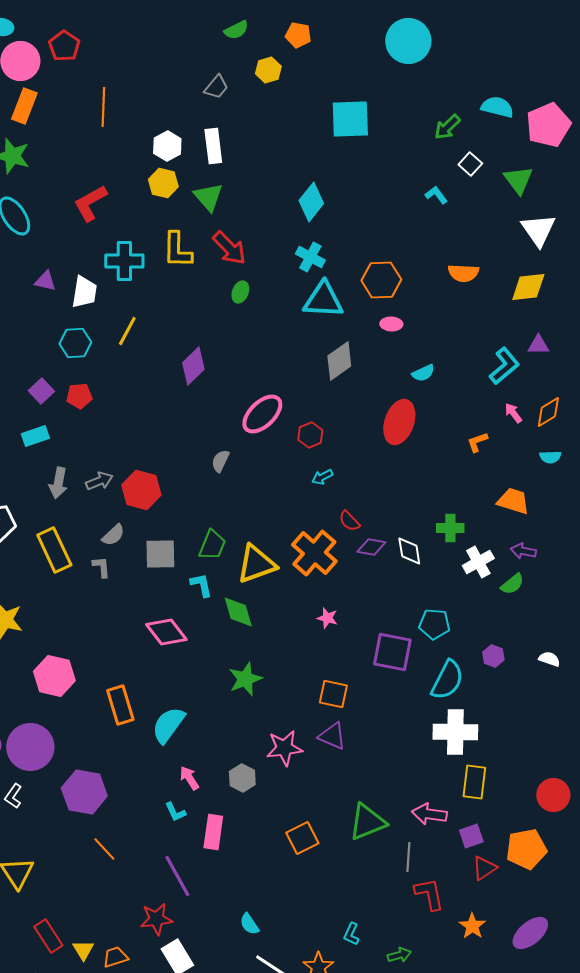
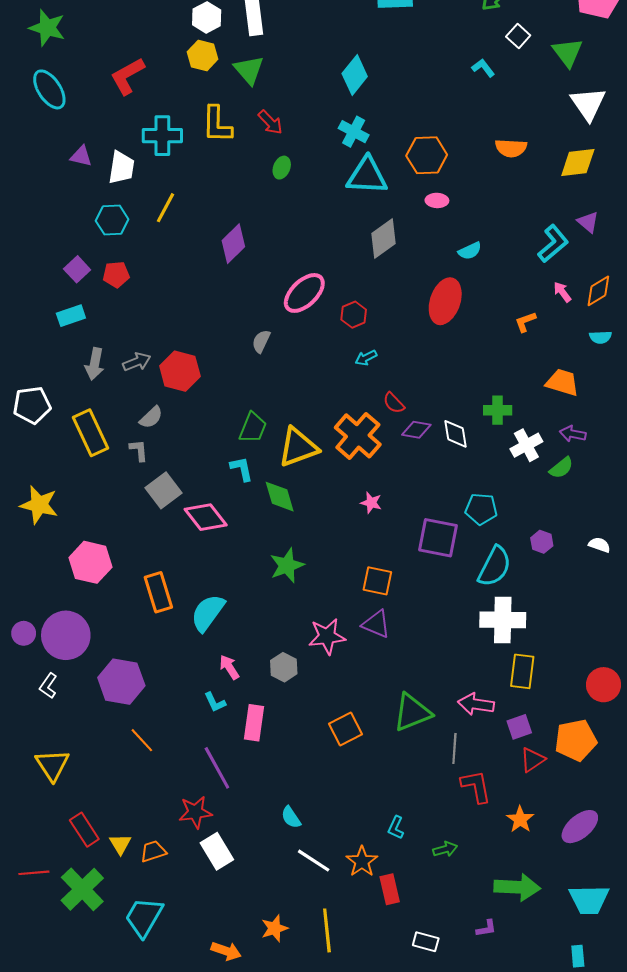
red arrow: (229, 248) -> (270, 122), size x0.7
purple triangle: (538, 345) -> (588, 222), turned 40
gray square: (160, 554) -> (163, 490), moved, turned -36

